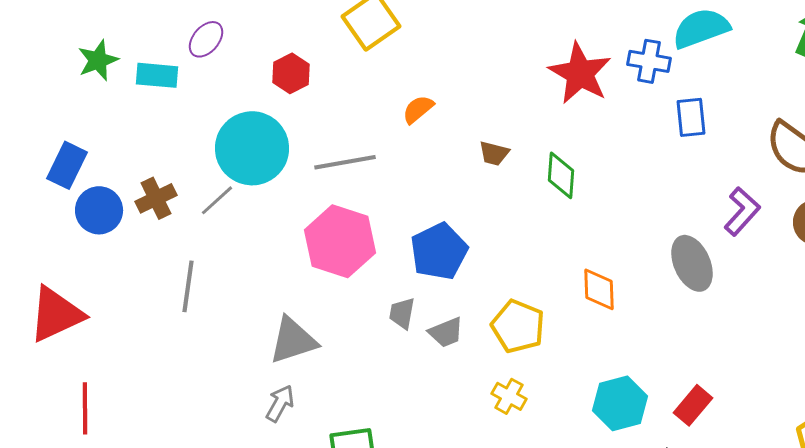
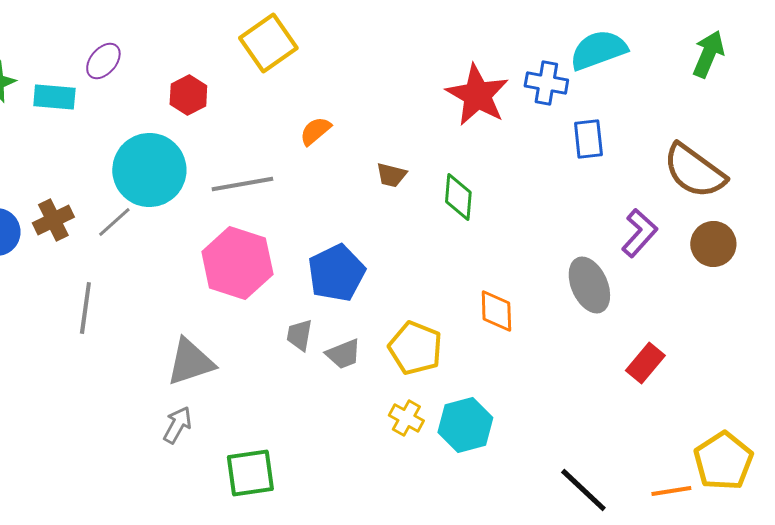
cyan hexagon: (620, 403) -> (465, 425), moved
red rectangle: (693, 405) -> (645, 363), moved

